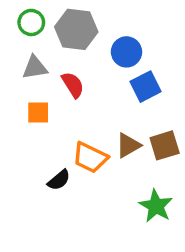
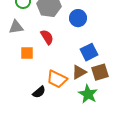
gray triangle: (35, 68) -> (16, 27), moved
blue square: (146, 87) -> (89, 52), moved
green star: (156, 206) -> (88, 94), moved

